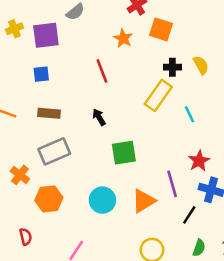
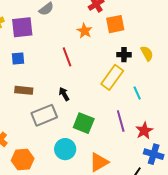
orange square: (161, 29) -> (115, 24), turned -30
gray rectangle: (54, 151) -> (44, 115), moved
green square: (124, 153) -> (84, 123), turned 30
purple line: (172, 184) -> (121, 121), moved
cyan circle: (102, 200) -> (65, 149), moved

